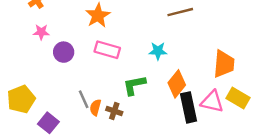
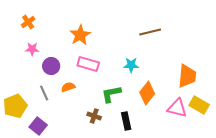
gray line: (84, 99) -> (44, 93), moved
orange semicircle: (95, 107) -> (68, 87), moved, turned 56
black rectangle: (189, 107) -> (126, 121), moved, size x0.7

